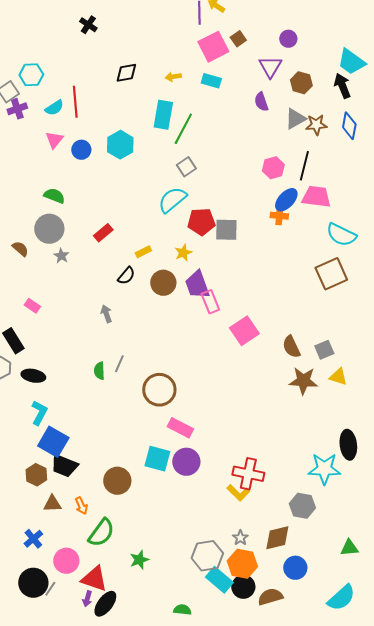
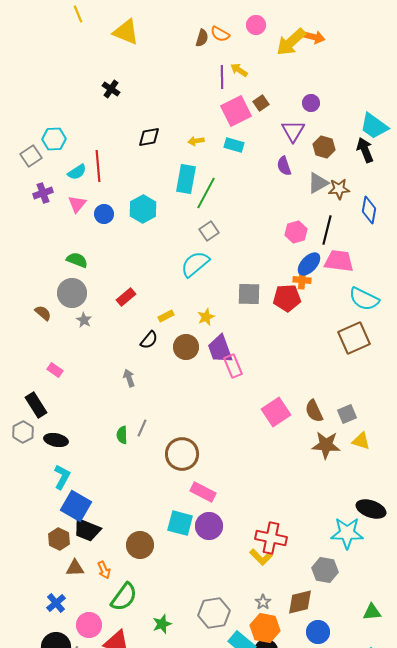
purple cross: (17, 109) -> (43, 193), moved
blue diamond: (349, 126) -> (369, 210), moved
red pentagon: (201, 222) -> (287, 298), moved
pink square: (244, 331) -> (276, 412), moved
black ellipse: (348, 445) -> (371, 509), turned -64
gray hexagon: (207, 556) -> (214, 613), moved

